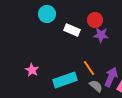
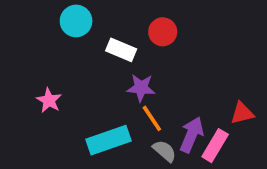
purple star: (101, 35) -> (141, 88), moved
pink star: (32, 70) -> (49, 100), moved

